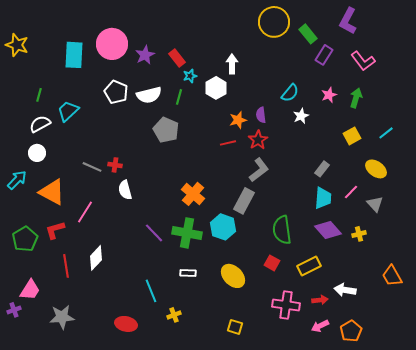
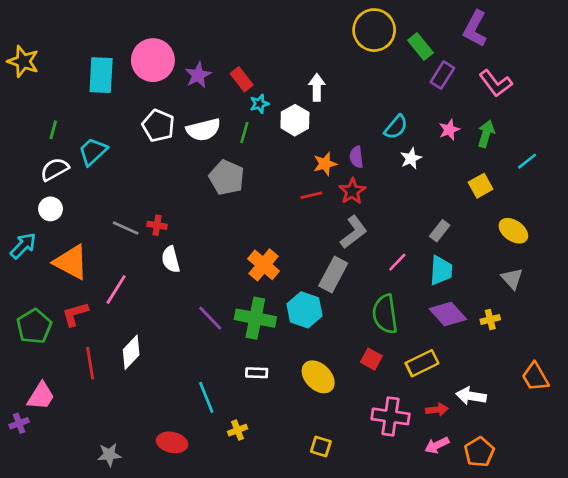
cyan line: (386, 133) -> (527, 161), moved
pink line: (351, 192) -> (397, 262), moved
gray star: (62, 317) -> (109, 455), moved, size x0.7

